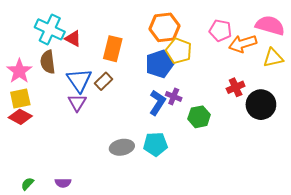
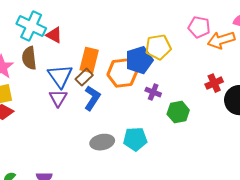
orange hexagon: (164, 27) -> (122, 73), moved
orange rectangle: (113, 49) -> (89, 60), moved
yellow pentagon: (179, 51) -> (158, 47), turned -30
blue L-shape: (157, 103) -> (92, 98), moved

